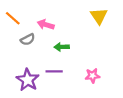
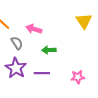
gray semicircle: (28, 39) -> (17, 43), turned -96
purple star: (28, 80) -> (16, 68), moved

